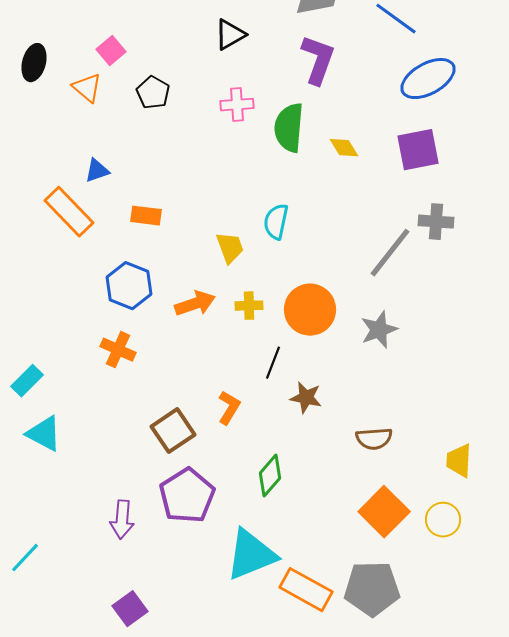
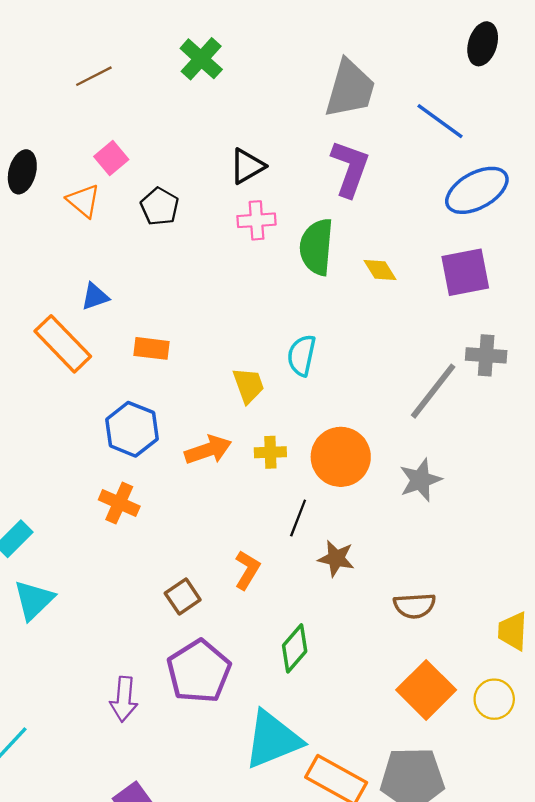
black triangle: (230, 35) -> (247, 166), moved
brown square: (173, 431) -> (183, 596), size x0.7
cyan triangle: (44, 434) -> (34, 600), turned 48

